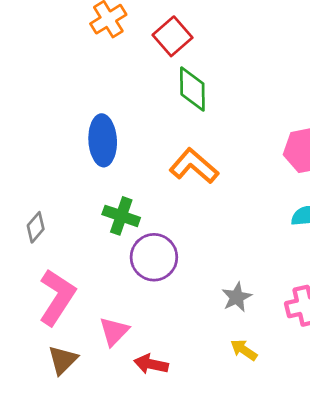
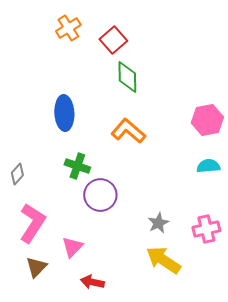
yellow arrow: (244, 350) -> (163, 260), size x1.8
red arrow: (151, 364) -> (92, 282), moved

